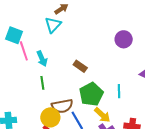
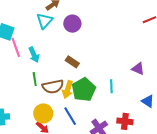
purple circle: (124, 39) -> (72, 24), moved
brown semicircle: (62, 106) -> (53, 87), moved
yellow arrow: (102, 115) -> (68, 89), moved, turned 66

